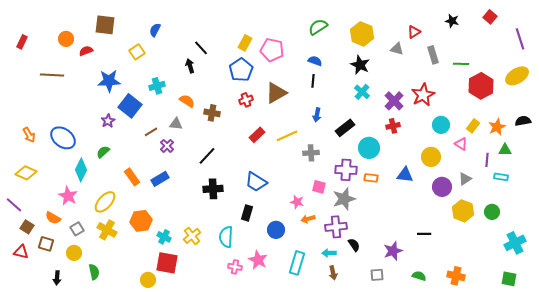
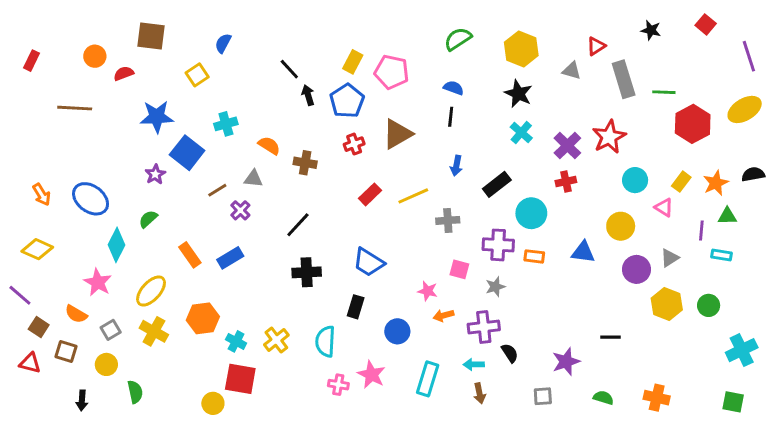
gray rectangle: (433, 55) -> (624, 79), size x1.4
black arrow: (190, 66) -> (308, 95), moved
gray star: (344, 199) -> (495, 287), size x0.6

